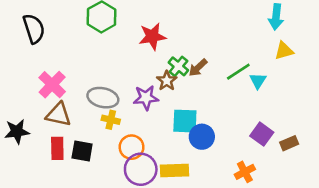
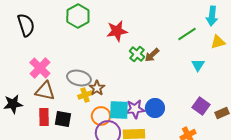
green line: (238, 72) -> (187, 34), moved
brown star: (167, 81) -> (97, 88), moved
purple star: (146, 98) -> (135, 109), moved
yellow cross: (111, 120) -> (85, 95), turned -32
cyan square: (185, 121) -> (119, 110), moved

